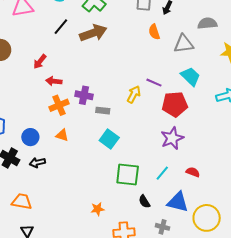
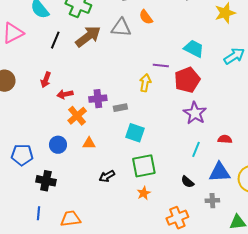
gray triangle: (184, 44) -> (121, 28), moved, turned 30
blue circle: (30, 137) -> (58, 145), moved
black arrow: (37, 163) -> (107, 176), moved
green square: (128, 174) -> (144, 166), moved
orange star: (98, 209) -> (144, 193), moved

